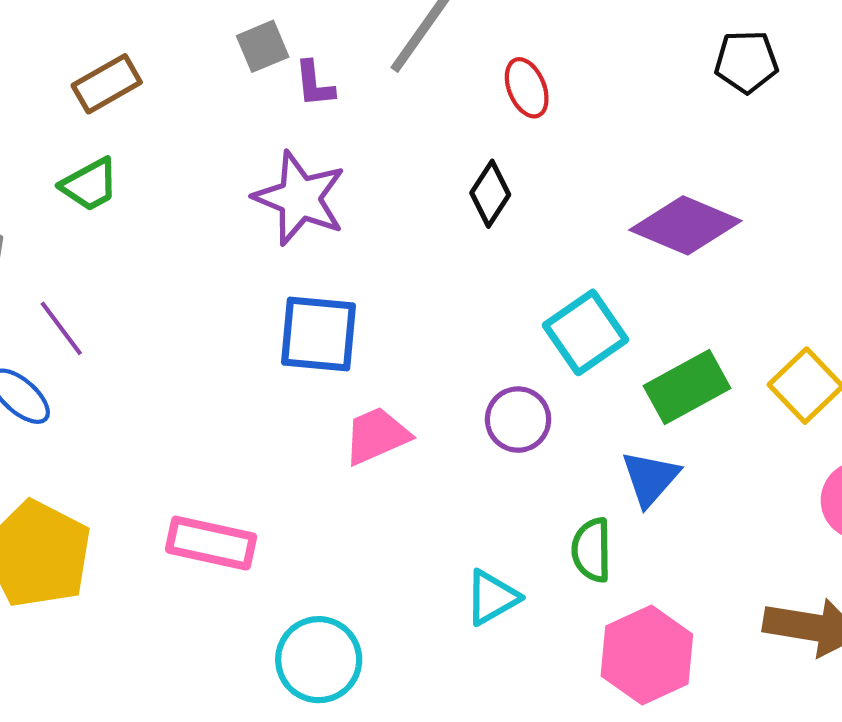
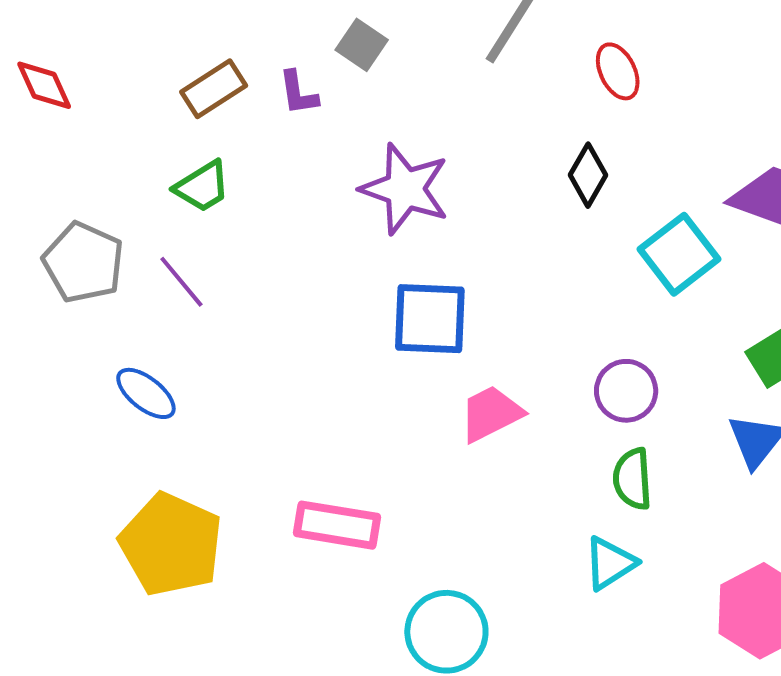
gray square: (263, 46) -> (362, 45), turned -30
purple L-shape: (314, 84) -> (298, 93), moved
purple line: (61, 328) -> (181, 282), moved
cyan square: (586, 332) -> (679, 254), moved
green semicircle: (592, 550) -> (632, 479), moved

